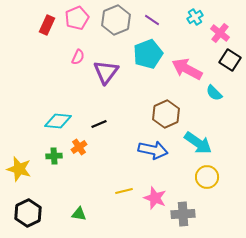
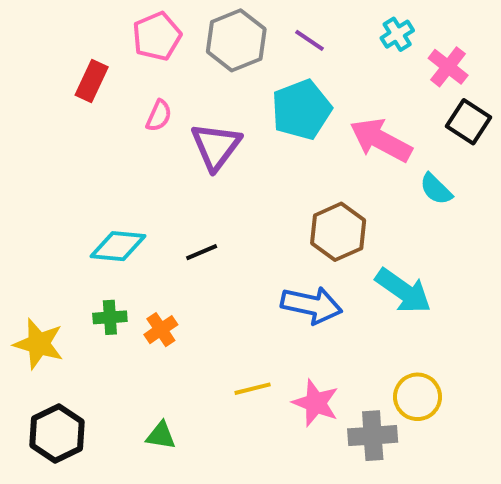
red rectangle: (47, 25) -> (92, 81), moved
orange cross: (79, 147) -> (161, 330), moved
yellow circle: (207, 177) -> (418, 397), moved

